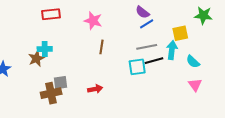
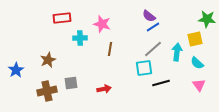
yellow square: (180, 33) -> (195, 39), moved
gray line: (147, 47) -> (153, 49), turned -30
cyan cross: (45, 49) -> (80, 38), moved
black line: (154, 61) -> (161, 83), moved
brown cross: (51, 93) -> (47, 91), moved

